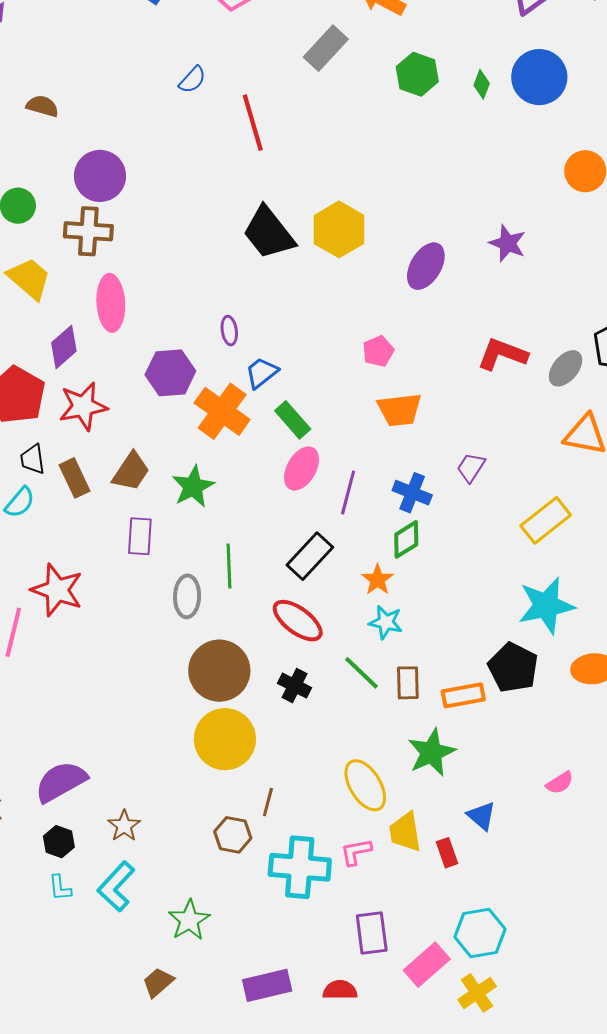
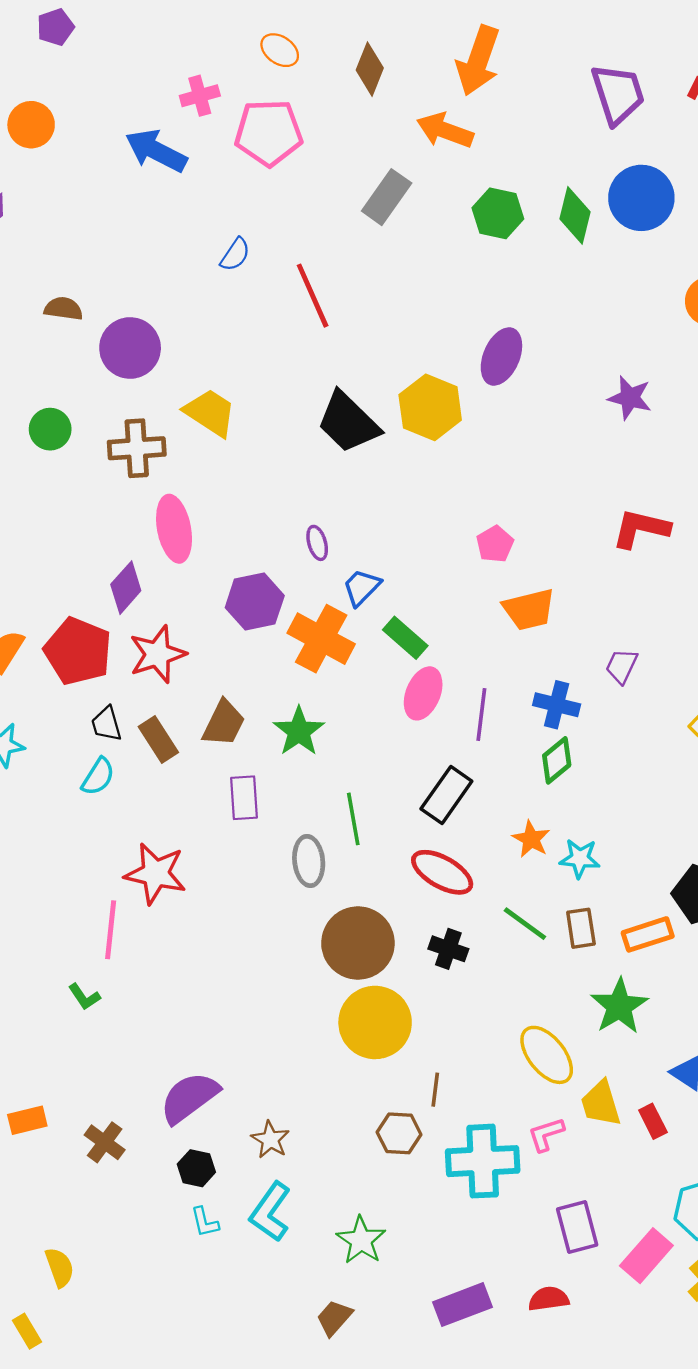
green diamond: (482, 84) -> (575, 215), size x1.6
purple circle: (100, 176) -> (130, 348), moved
purple ellipse: (426, 266) -> (501, 356), moved
yellow trapezoid: (29, 279) -> (210, 413), moved
orange star: (378, 580) -> (531, 839), moved
cyan star: (386, 622) -> (580, 858), moved

